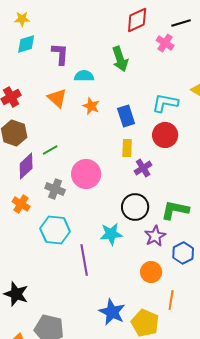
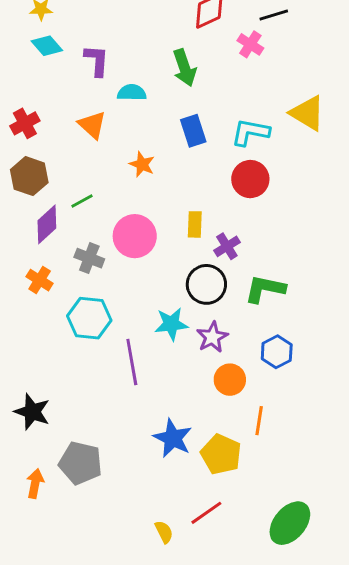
cyan diamond: (26, 44) -> (47, 46), turned 65
orange star: (91, 106) -> (142, 164), moved
blue rectangle: (126, 116) -> (193, 131), moved
yellow rectangle: (127, 148) -> (195, 224), moved
purple cross: (143, 168) -> (227, 246), moved
purple star: (155, 236) -> (212, 337), moved

